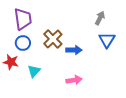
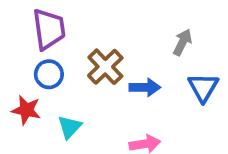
gray arrow: (100, 18) -> (182, 42), moved
blue triangle: (107, 40) -> (203, 87), moved

